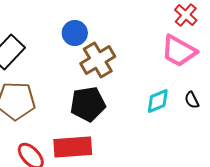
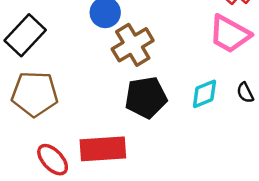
black pentagon: (88, 104) -> (146, 97), moved

